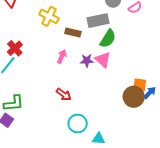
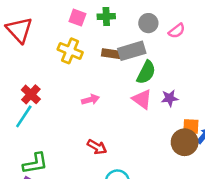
brown rectangle: (73, 32) -> (112, 54), moved
pink arrow: (62, 56) -> (90, 100), turned 56
purple star: (87, 61) -> (170, 98), moved

